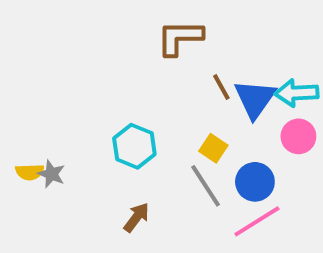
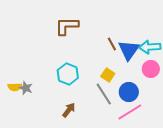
brown L-shape: (180, 38) -> (67, 26), moved

